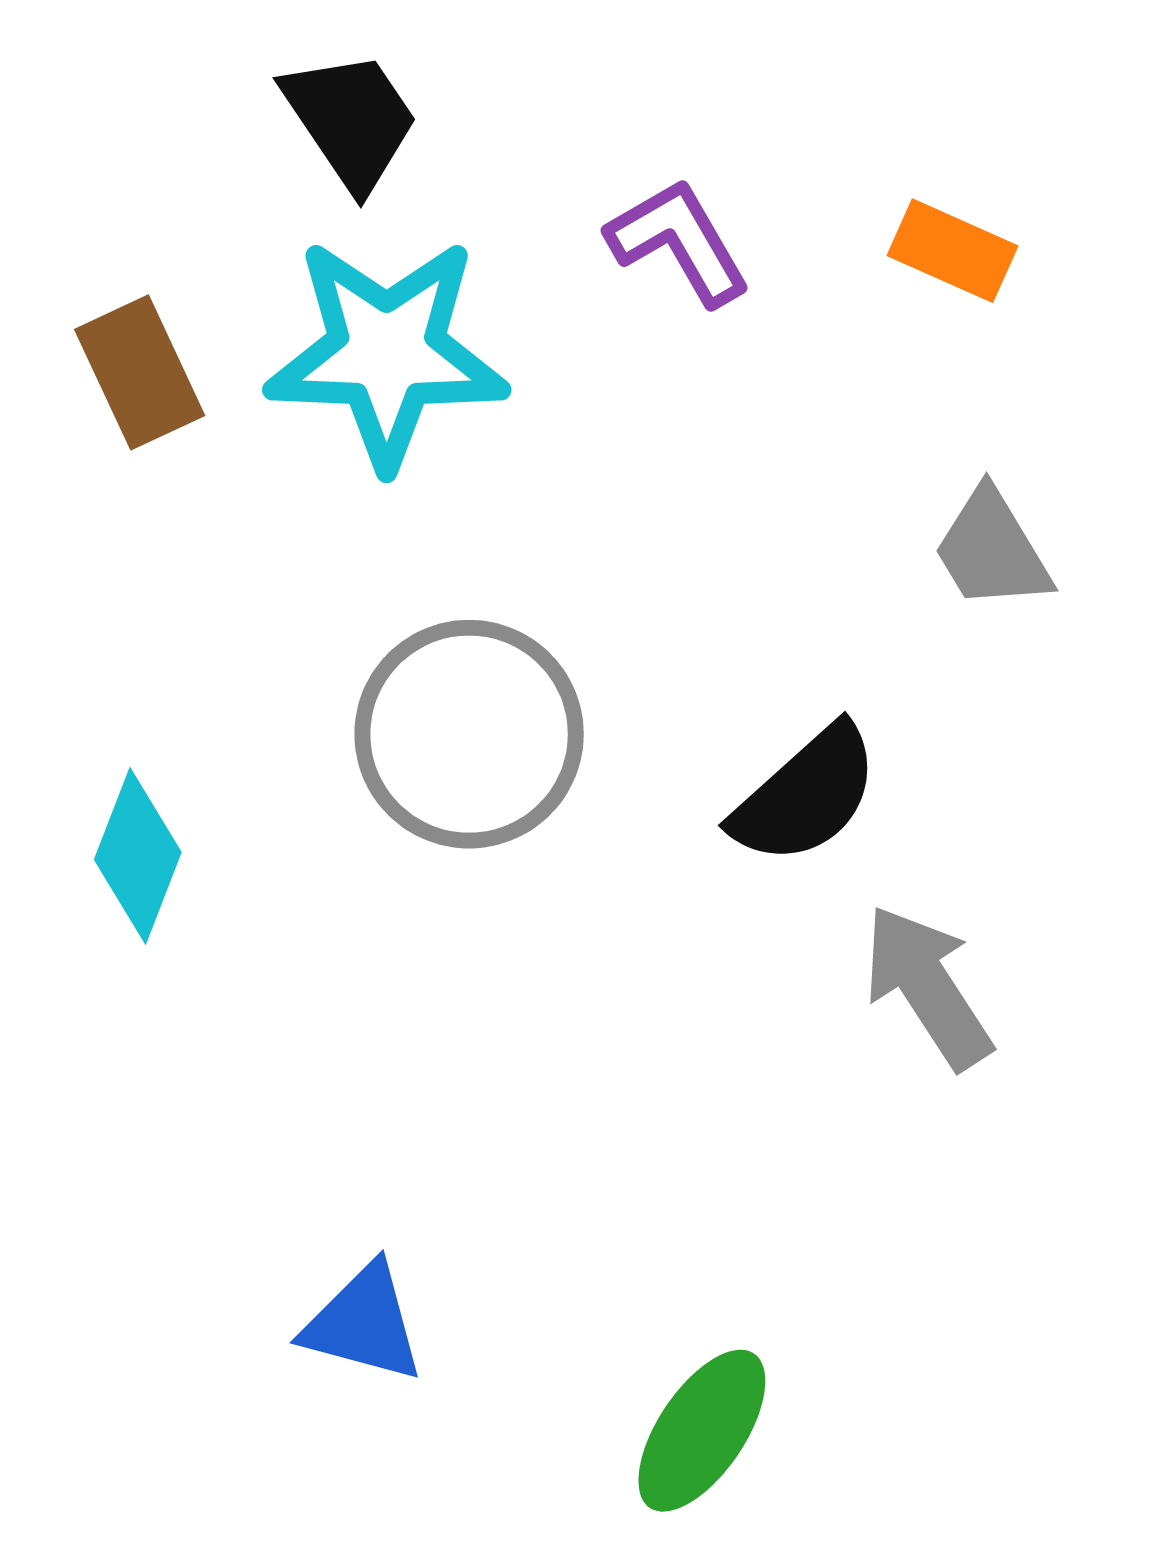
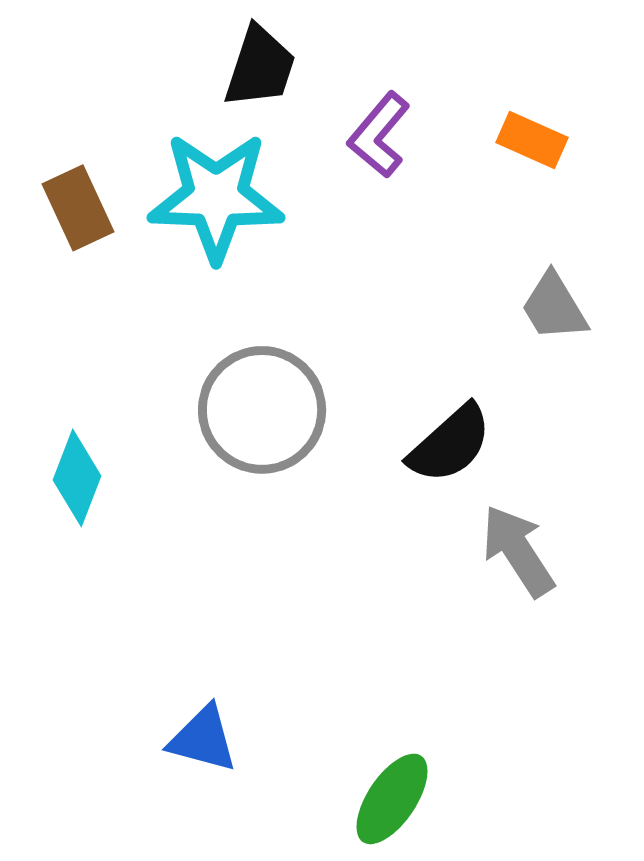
black trapezoid: (351, 120) -> (260, 67), moved, turned 52
purple L-shape: (679, 242) -> (379, 135), turned -110

